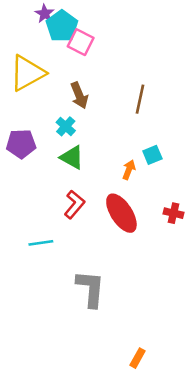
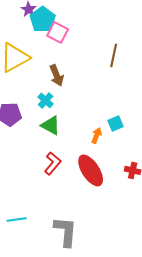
brown line: (140, 99) -> (114, 55), moved
cyan line: (41, 243) -> (17, 219), moved

